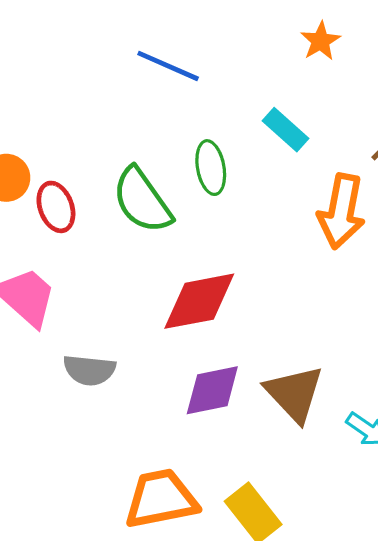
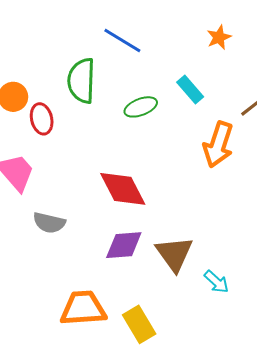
green ellipse: (211, 168) -> (141, 107), turned 72
green semicircle: (142, 200) -> (81, 81), moved, turned 30
red diamond: (199, 301) -> (123, 189), turned 66

